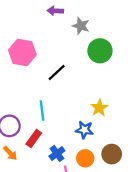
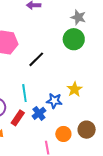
gray star: (81, 26) -> (78, 17), moved
blue star: (84, 130) -> (54, 101), moved
blue cross: (57, 153) -> (39, 113), moved

